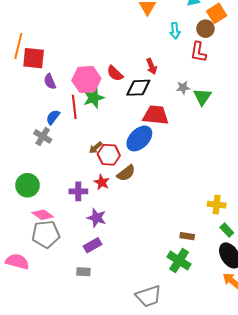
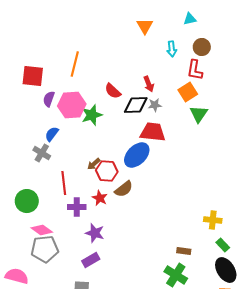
orange square: (217, 13) -> (188, 92), moved
orange line: (18, 46) -> (75, 64), moved
pink hexagon: (86, 79) -> (72, 105), moved
purple semicircle: (50, 82) -> (49, 99), turned 42
gray star: (183, 88) -> (155, 105), moved
red line: (74, 107) -> (64, 183), moved

